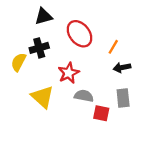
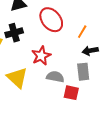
gray rectangle: (123, 98) -> (83, 72), moved

